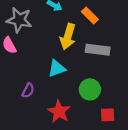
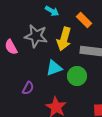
gray star: (19, 20) -> (36, 36), moved
green circle: (90, 89) -> (77, 76), moved

